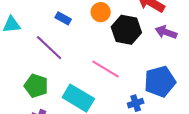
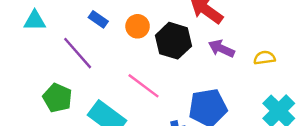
orange circle: (101, 12) -> (138, 26), moved

